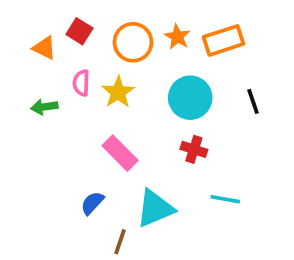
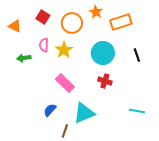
orange star: (177, 37) -> (96, 12), moved
orange triangle: (44, 48) -> (15, 26), moved
cyan line: (225, 199) -> (137, 111), moved

